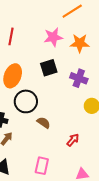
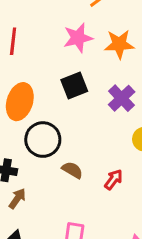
purple cross: (79, 78) -> (122, 98), turned 30
red arrow: (73, 140) -> (114, 179), moved

